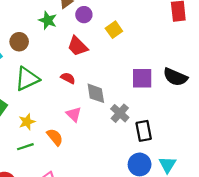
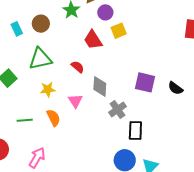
yellow square: (114, 30) -> (119, 31), moved
black semicircle: (175, 77) -> (175, 88), size x0.7
yellow star: (27, 122) -> (48, 89), moved

